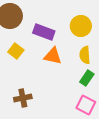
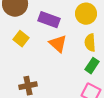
orange triangle: (53, 56) -> (58, 44), turned 30

